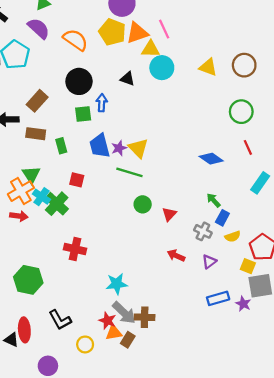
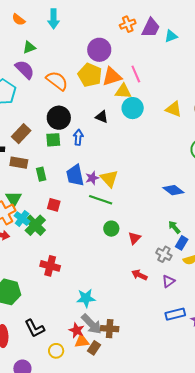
green square: (83, 114) -> (53, 140), moved

